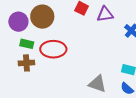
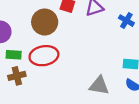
brown circle: (42, 17) -> (45, 22), moved

